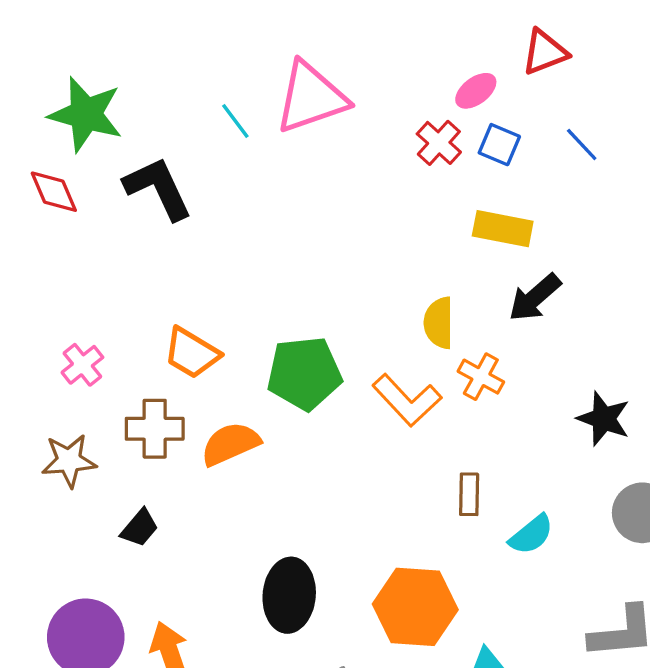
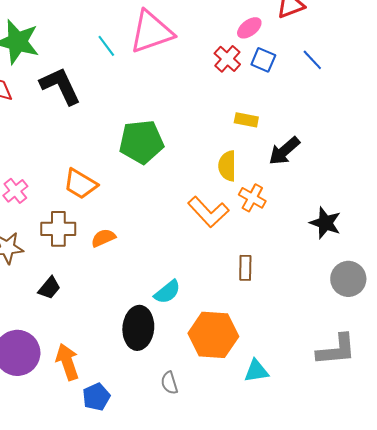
yellow rectangle: (503, 229) -> (246, 120), moved, size x0.7
green pentagon: (304, 373) -> (141, 142), moved
orange semicircle: (230, 444) -> (103, 238), size x0.7
cyan semicircle: (531, 535) -> (167, 292), moved

